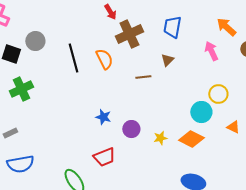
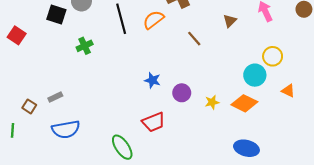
orange semicircle: (104, 59) -> (154, 20), turned -100
brown triangle: (167, 60) -> (230, 21), moved
brown line: (143, 77) -> (194, 39), turned 56
green cross: (21, 89) -> (85, 46), moved, size x0.7

